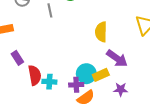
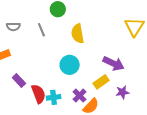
yellow semicircle: (101, 32) -> (78, 34), moved
cyan circle: (86, 74) -> (70, 65), moved
purple cross: (76, 85) -> (79, 96), turned -32

